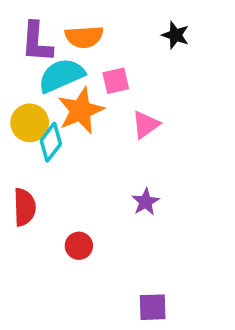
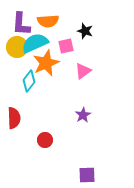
black star: (175, 35) -> (85, 31), moved
yellow circle: (30, 123) -> (17, 47), moved

